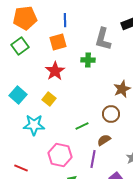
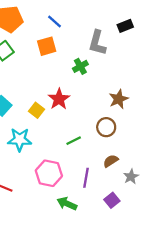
blue line: (65, 20) -> (54, 21), turned -48
green cross: (88, 60) -> (80, 66), turned -32
red star: (55, 71) -> (59, 99), moved
brown semicircle: (104, 140) -> (111, 161), moved

